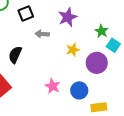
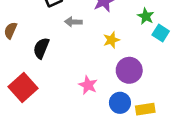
purple circle: (97, 63) -> (129, 70), moved
blue circle: (79, 90) -> (120, 103), moved

